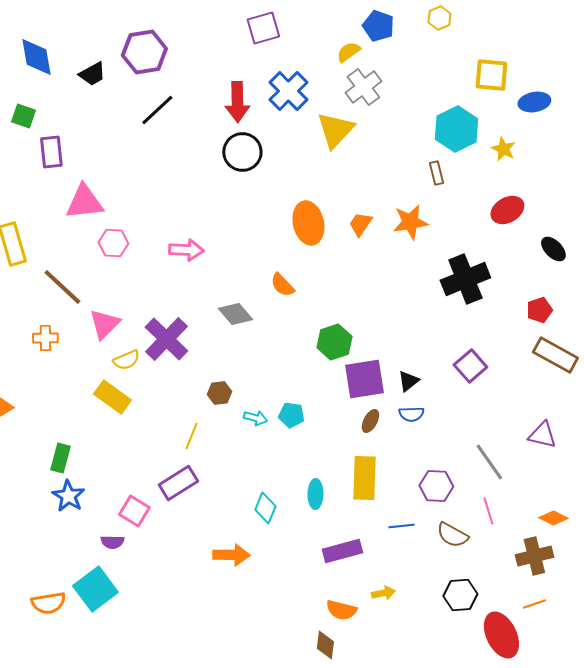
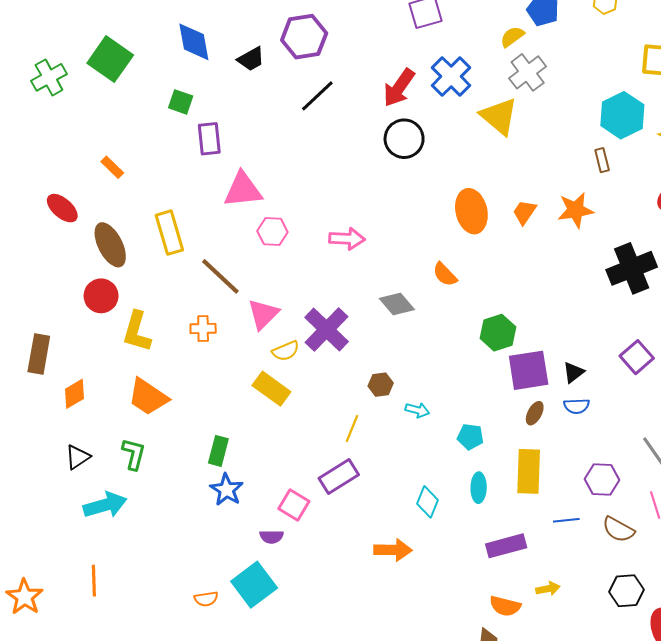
red arrow: (237, 102) -> (399, 88), turned 36
yellow triangle: (335, 130) -> (499, 116), turned -33
cyan pentagon: (291, 415) -> (470, 437), moved
orange semicircle: (48, 603) -> (206, 599), size x0.7

